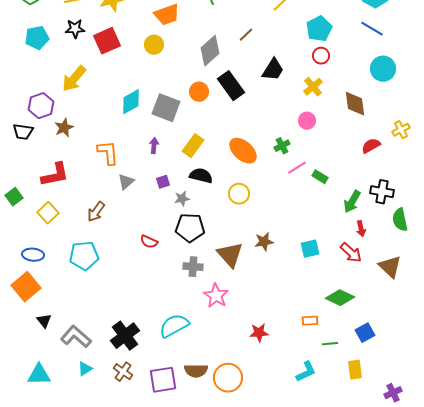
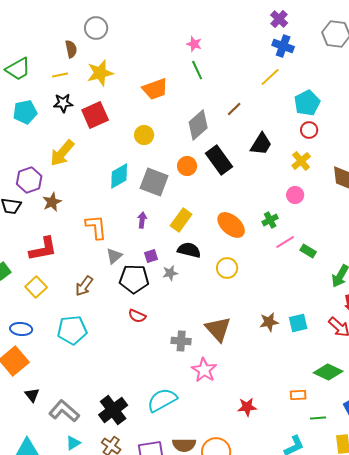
yellow circle: (154, 45) -> (144, 135), moved
black pentagon: (190, 228) -> (134, 279), moved
brown star: (264, 242) -> (269, 322), moved

